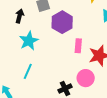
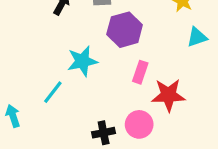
cyan star: (29, 41) -> (82, 61), moved

